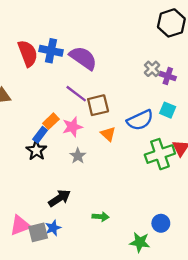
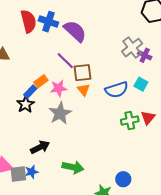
gray cross: (152, 69) -> (132, 48), size x1.5
orange triangle: (108, 134) -> (84, 90), moved
green cross: (160, 154) -> (130, 121), size x0.7
gray star: (78, 156) -> (60, 113), size x1.6
green arrow: (101, 217) -> (73, 167), size x1.5

